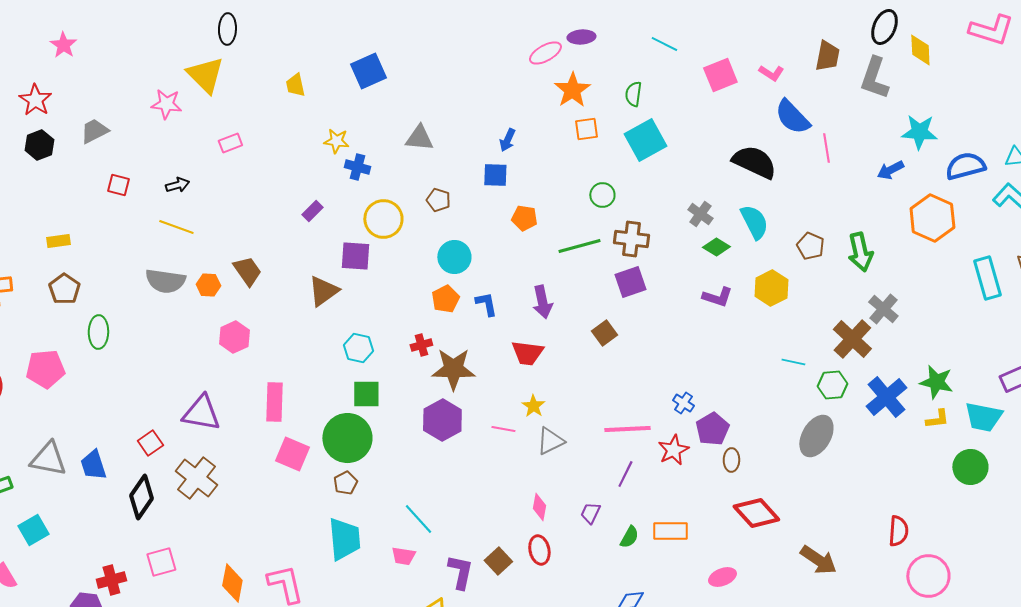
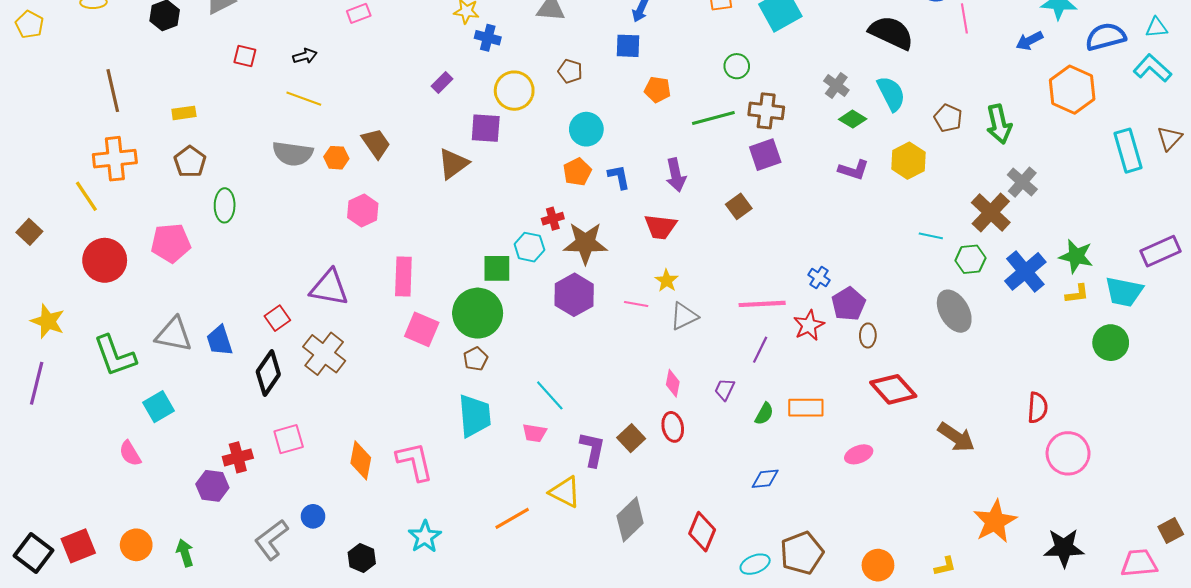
cyan hexagon: (358, 348) -> (529, 247), moved
gray ellipse: (816, 436) -> (954, 311), turned -60

